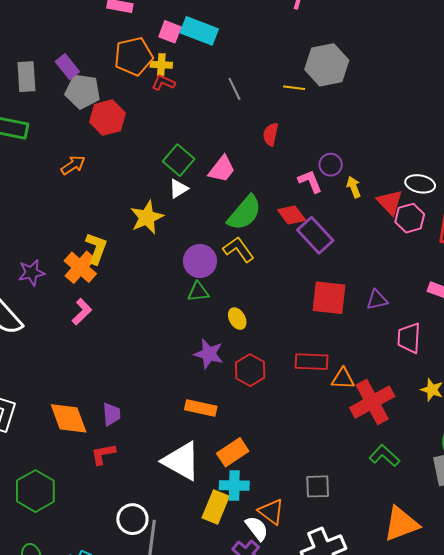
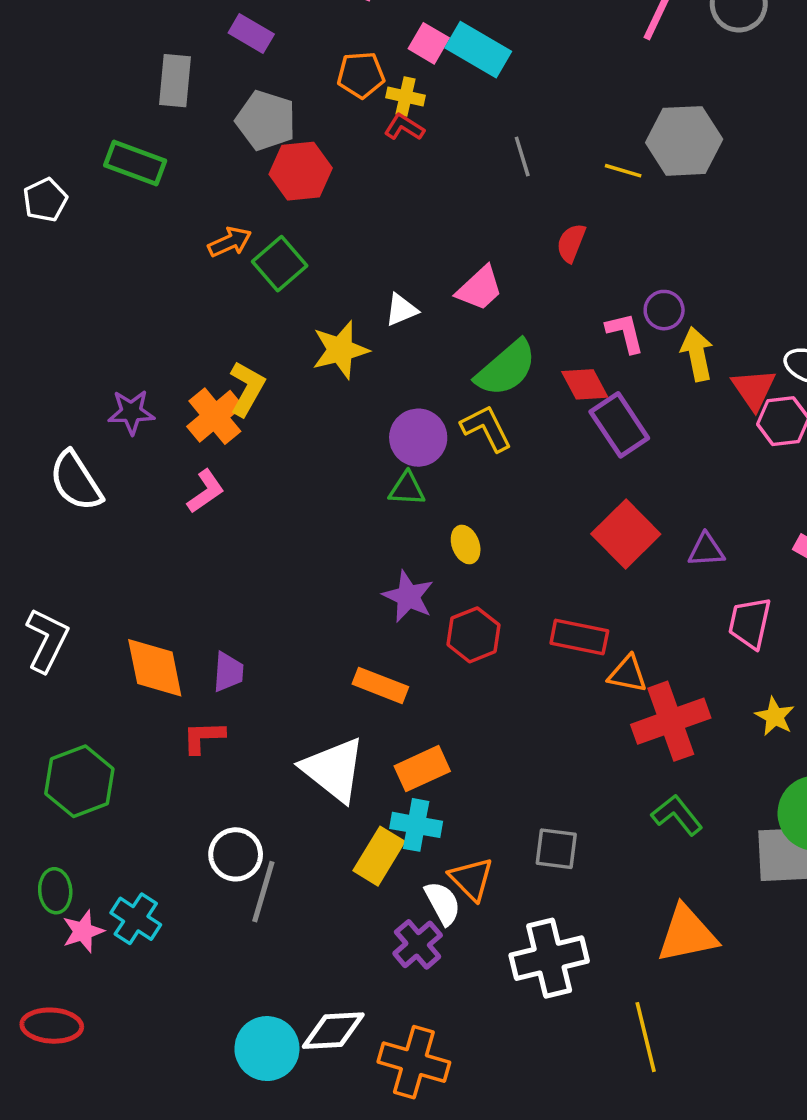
orange pentagon: (134, 56) -> (361, 75), size x0.7
purple rectangle: (67, 67) -> (251, 34), moved, turned -30
green square: (179, 160) -> (280, 264), moved
yellow arrow: (354, 187) -> (697, 354), size x1.4
red square: (329, 298) -> (626, 534), turned 30

